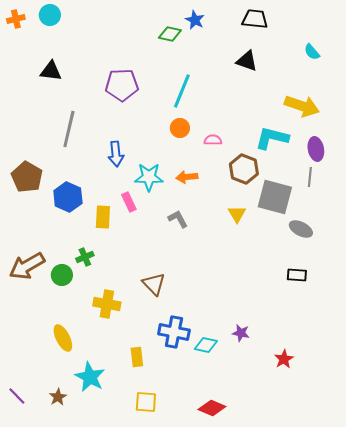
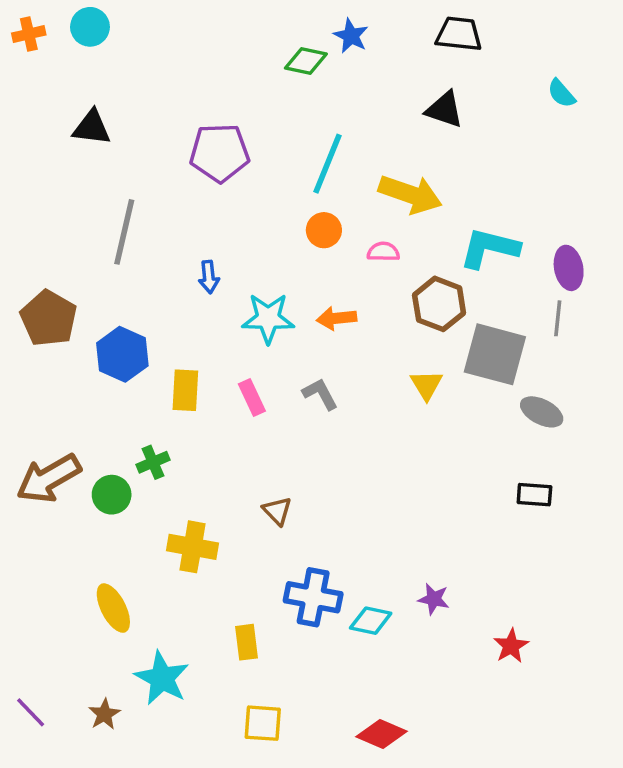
yellow arrow: (302, 106) -> (410, 194), moved
blue arrow: (116, 154) -> (209, 277), size x0.7
pink rectangle: (129, 202) -> (252, 397), moved
brown triangle: (154, 284) -> (277, 511), size x0.7

